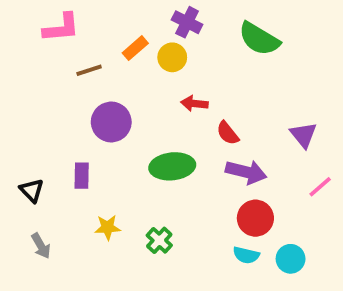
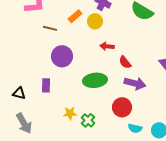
brown line: (89, 70) -> (50, 28), turned 32
black triangle: (32, 190) -> (19, 93), turned -32
red circle: (255, 218) -> (122, 107), moved
yellow star: (108, 227) -> (70, 113), moved
gray arrow: (41, 246) -> (24, 123), size x1.5

